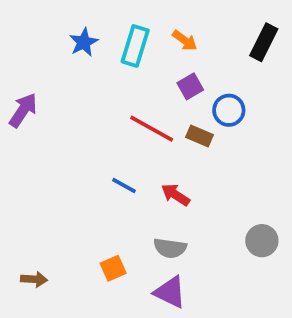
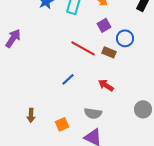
blue line: (124, 186) -> (68, 79), turned -72
red arrow: (176, 195) -> (106, 85), moved
brown arrow: (34, 279) -> (31, 115), moved, turned 88

